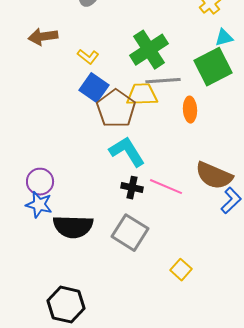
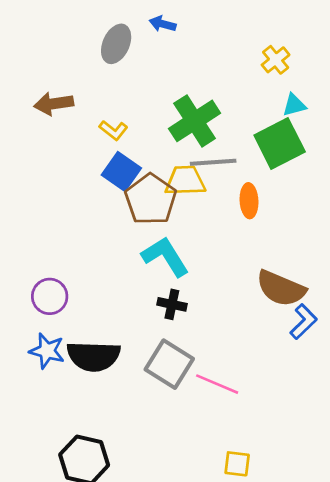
pink line: (166, 187) -> (217, 384), moved
blue star: (39, 205) -> (47, 351), moved
yellow square: (181, 270) -> (237, 464), moved, turned -35

